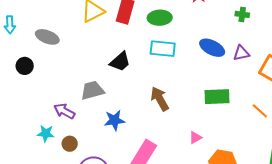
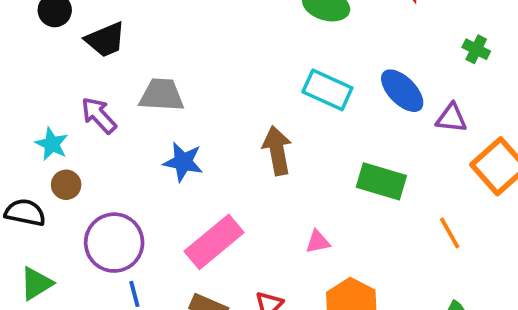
cyan rectangle: (163, 49) -> (327, 90), moved
black trapezoid: (120, 62) -> (105, 40), moved
brown circle: (70, 144) -> (66, 185), moved

